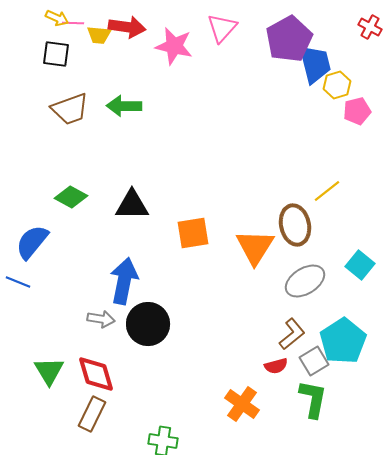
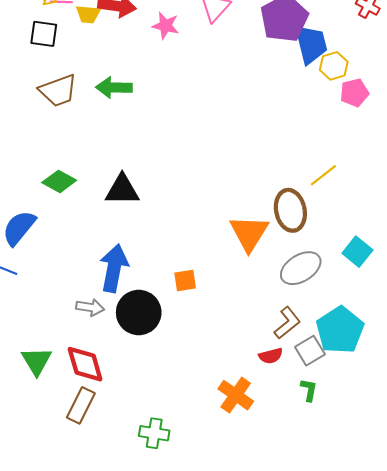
pink star: (174, 46) -> (166, 26), size x0.7
orange square: (193, 233) -> (185, 281), moved, size x0.7
green L-shape: (313, 399) -> (309, 390), size x0.6

